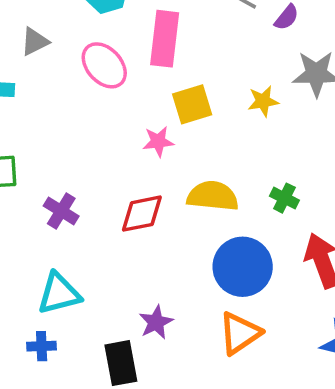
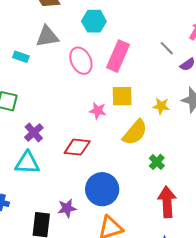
gray triangle: (35, 42) -> (47, 36), size x1.4
yellow semicircle: (213, 196) -> (135, 132), moved, turned 108
blue circle: (243, 267) -> (102, 189), moved
cyan triangle: (59, 294) -> (27, 163), moved

